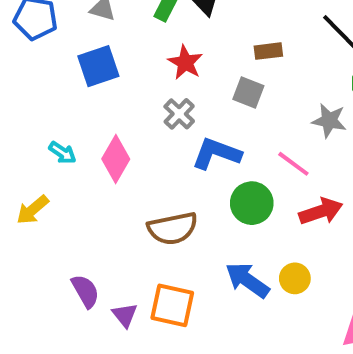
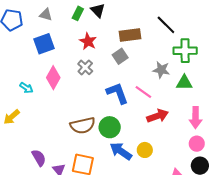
brown rectangle: (268, 51) -> (130, 35), size x1.5
gray square: (248, 92) -> (120, 56), turned 35
blue L-shape: (216, 154) -> (117, 93), moved, turned 50
pink diamond: (116, 159) -> (53, 78), moved
green circle: (252, 203) -> (110, 127), moved

